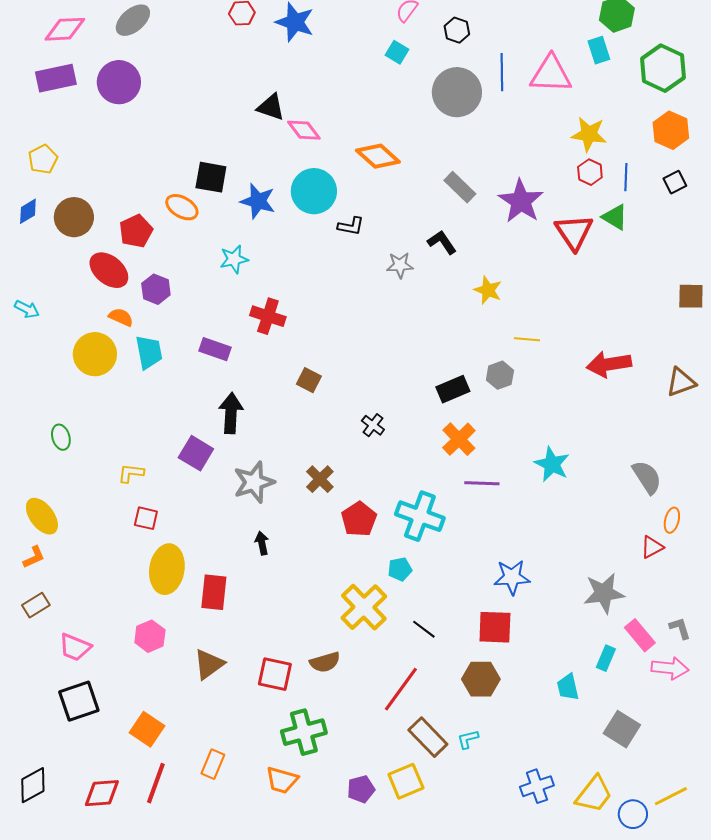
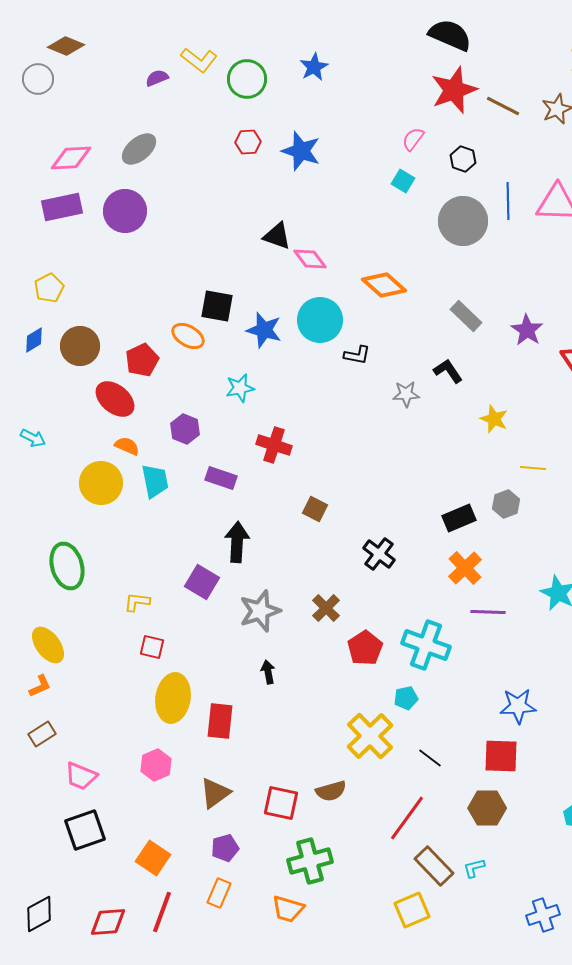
purple star: (521, 201) -> (527, 330), size x0.7
purple hexagon: (156, 289) -> (185, 429), moved
black cross: (373, 425) -> (379, 554), size x1.4
green ellipse: (61, 437) -> (67, 566), size x1.8
purple pentagon: (361, 789) -> (225, 848), moved

